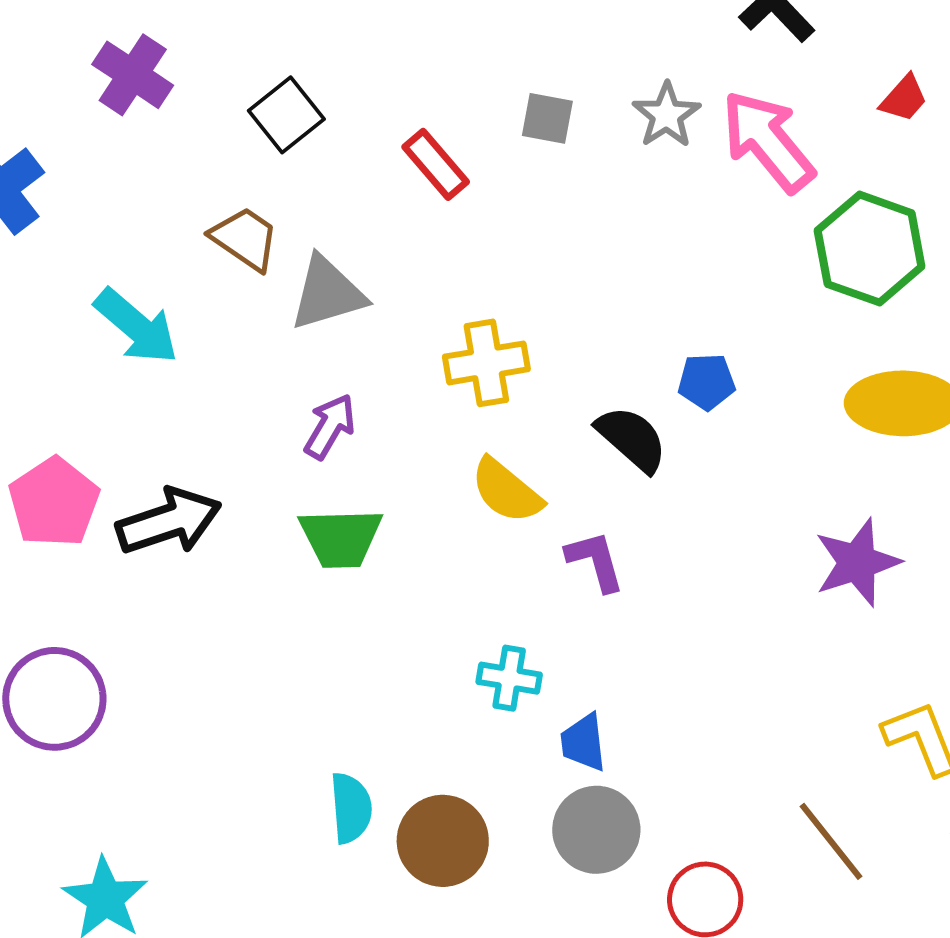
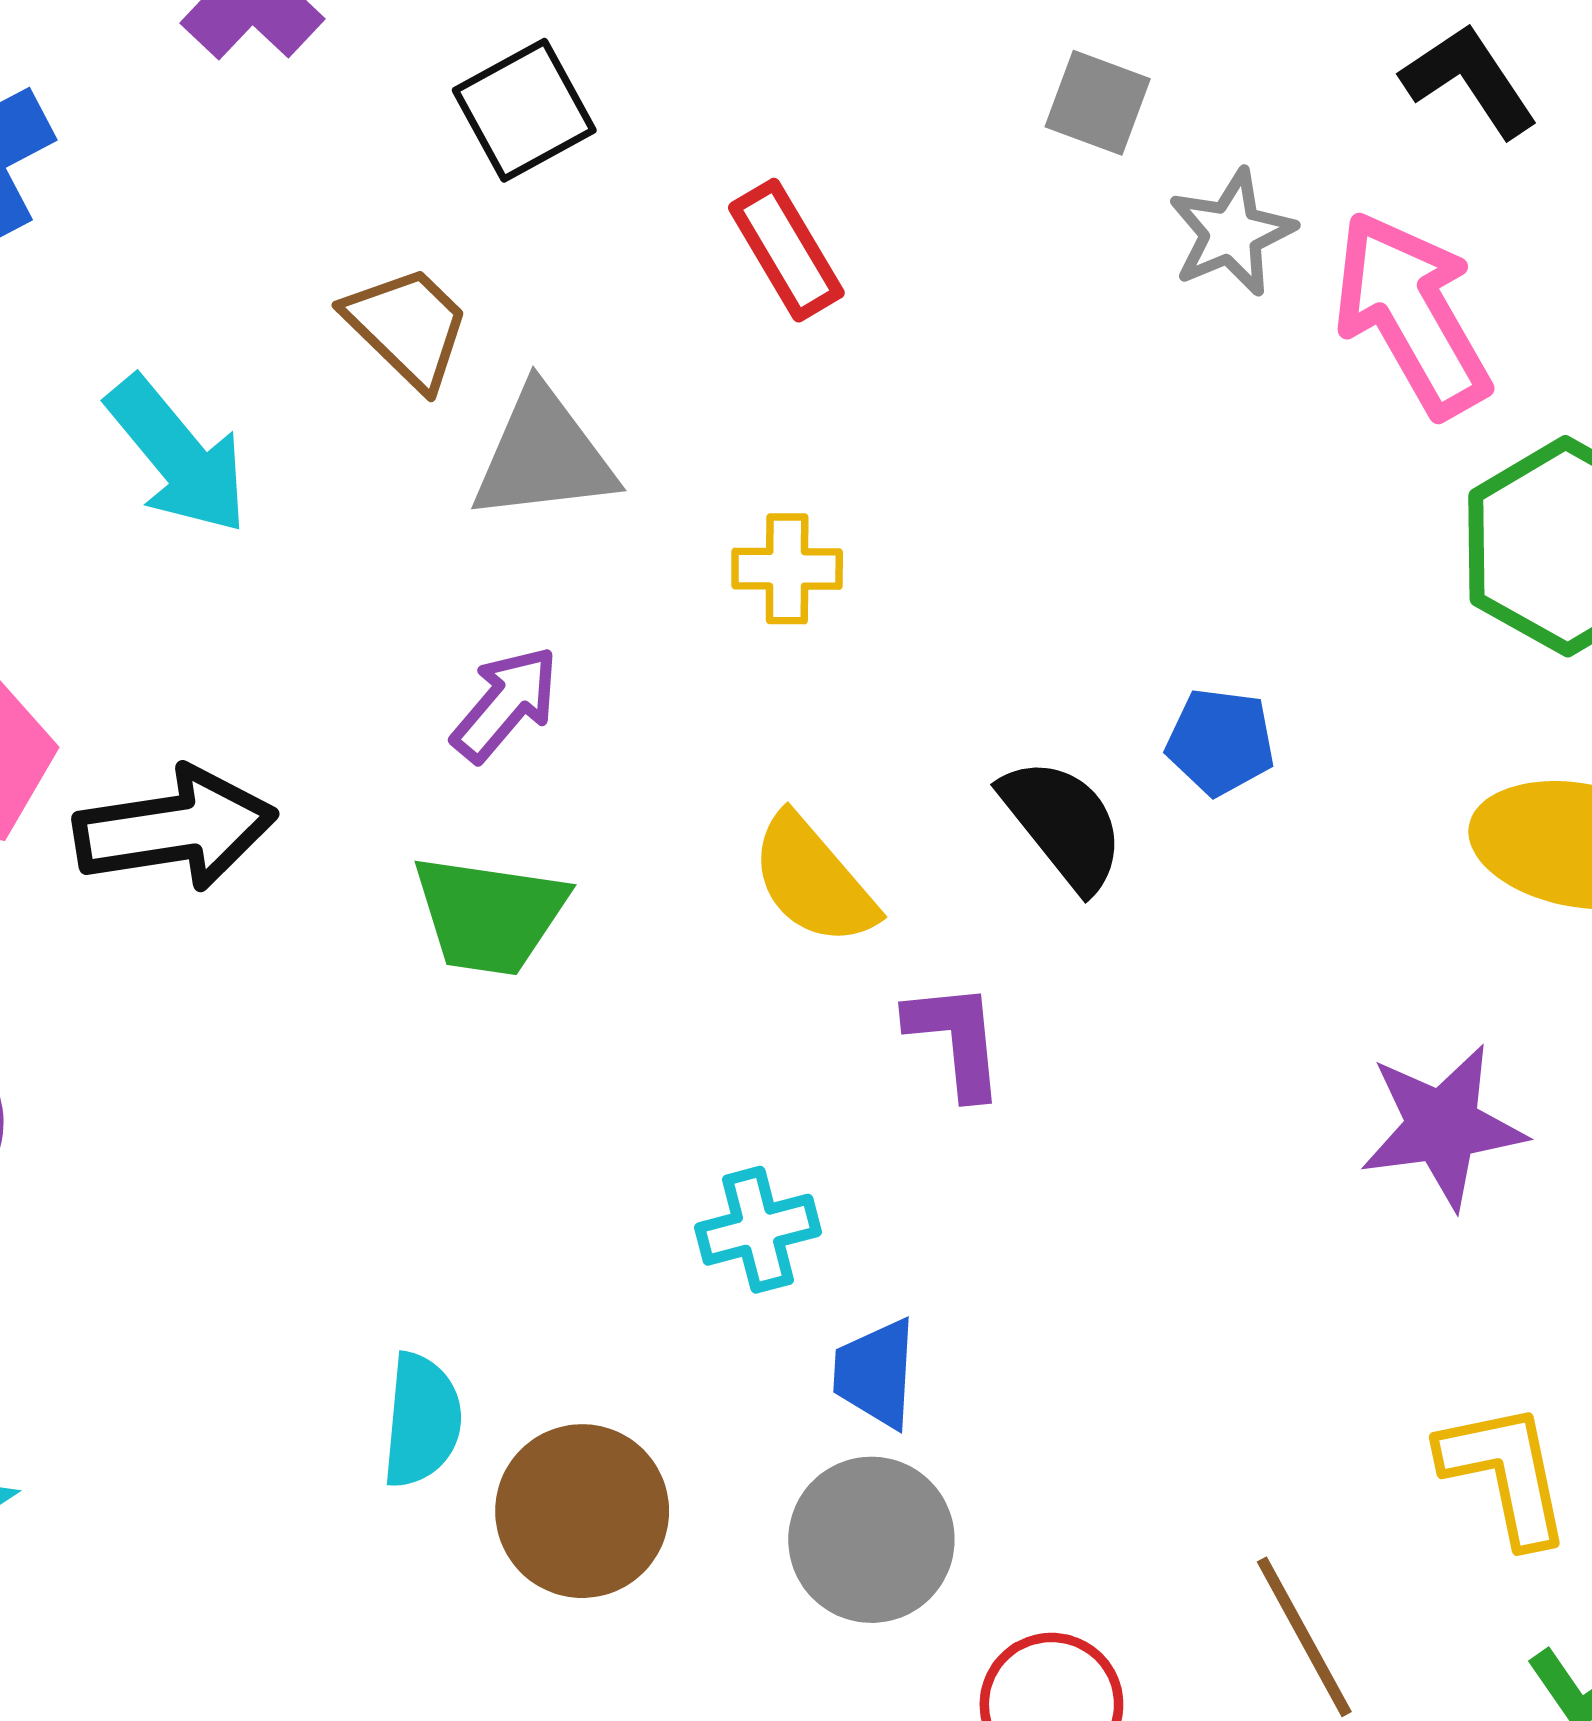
gray square: (547, 118) -> (1098, 103), moved
yellow cross: (486, 363) -> (787, 569), moved, size x0.7
cyan cross: (509, 678) -> (758, 1230), turned -34

